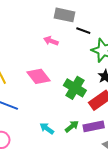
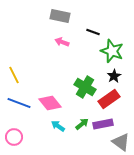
gray rectangle: (65, 15) -> (60, 16), moved
pink diamond: (38, 76) -> (50, 103), moved

